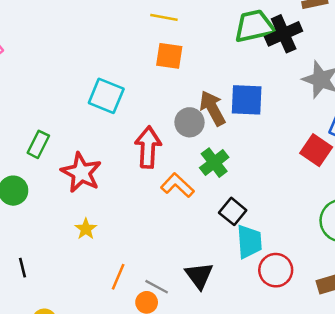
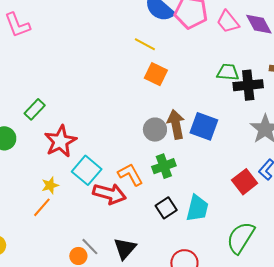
yellow line: (164, 17) -> (145, 44), moved
green trapezoid: (254, 26) -> (228, 72), size x0.7
cyan square: (106, 96) -> (87, 170), moved
red arrow: (148, 147) -> (109, 194), moved, turned 84
cyan trapezoid: (249, 242) -> (197, 208), moved
orange line: (118, 277) -> (42, 207), moved

